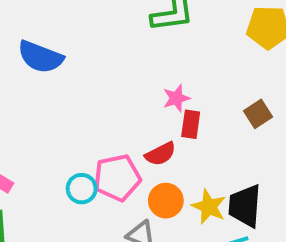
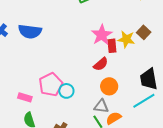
pink star: (176, 98) -> (102, 35), size x1.5
pink pentagon: (117, 178) -> (51, 85), moved
yellow star: (209, 207) -> (126, 39), moved

